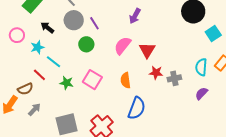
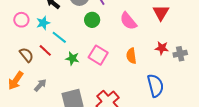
pink circle: (17, 35) -> (21, 20), moved
pink semicircle: (123, 46) -> (128, 21), turned -78
red triangle: (147, 50) -> (161, 13), moved
brown semicircle: (25, 89) -> (26, 55), moved, turned -105
blue semicircle: (137, 108) -> (155, 86), moved, turned -35

